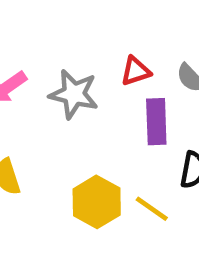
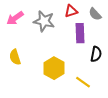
yellow line: (152, 209) -> (83, 82), moved

